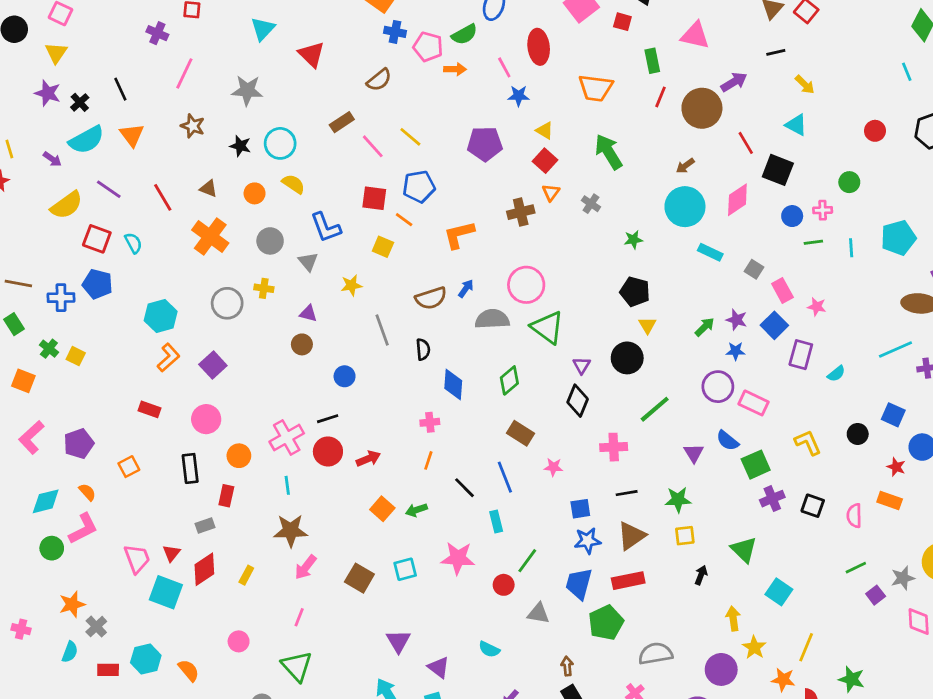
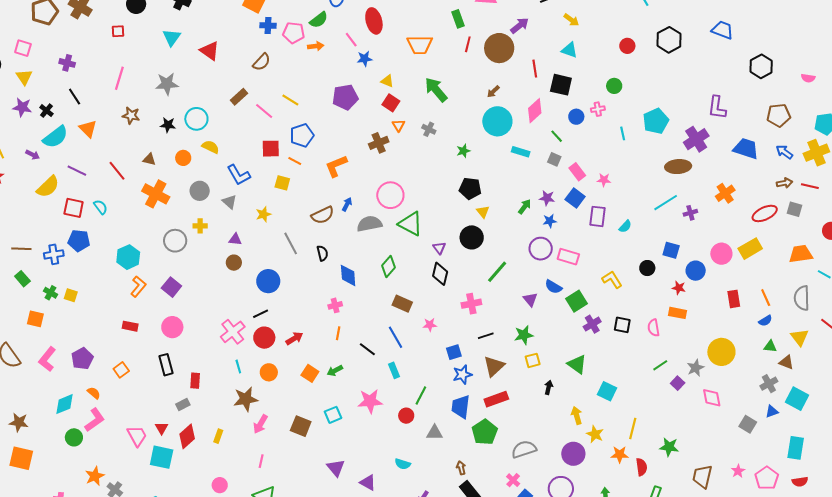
purple cross: (157, 33) -> (67, 63), moved
red line: (746, 143) -> (535, 69), turned 30
green line: (813, 242) -> (557, 136), moved, turned 64
blue circle: (345, 376) -> (268, 281), size x1.5
orange circle: (239, 456) -> (269, 372), moved

